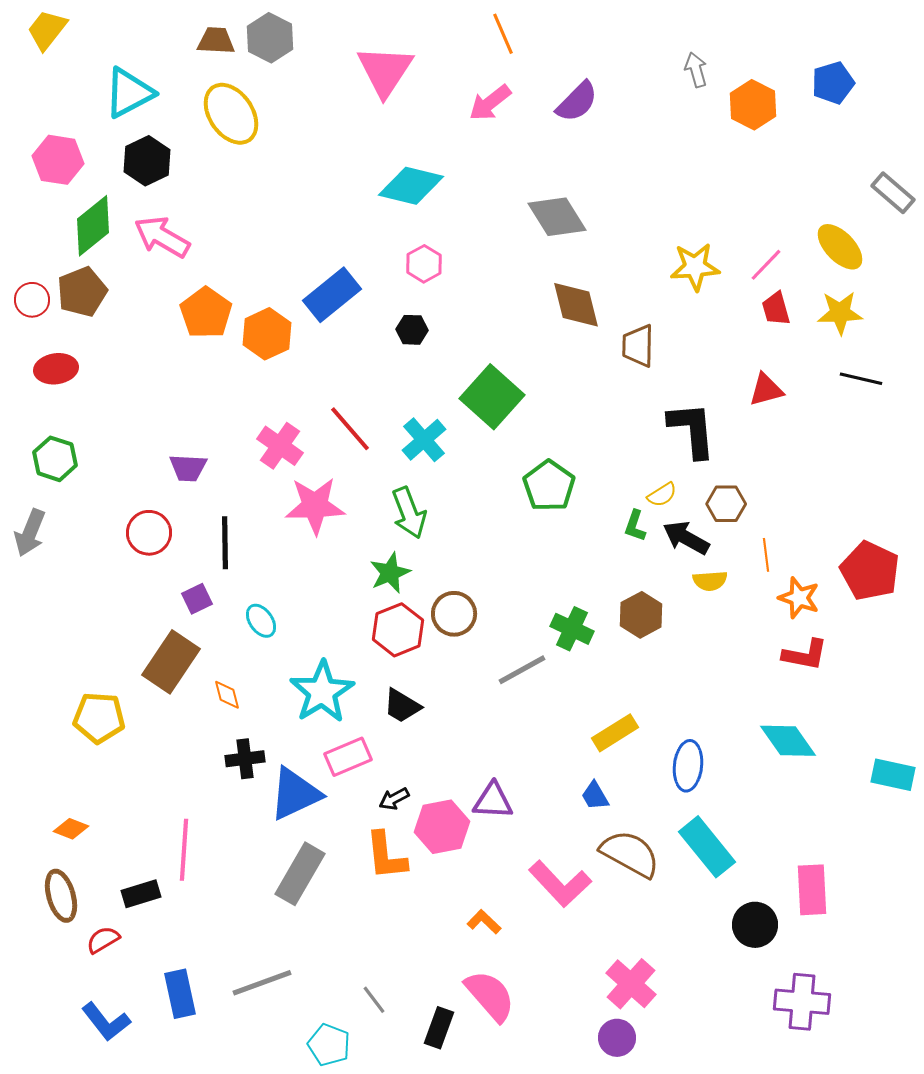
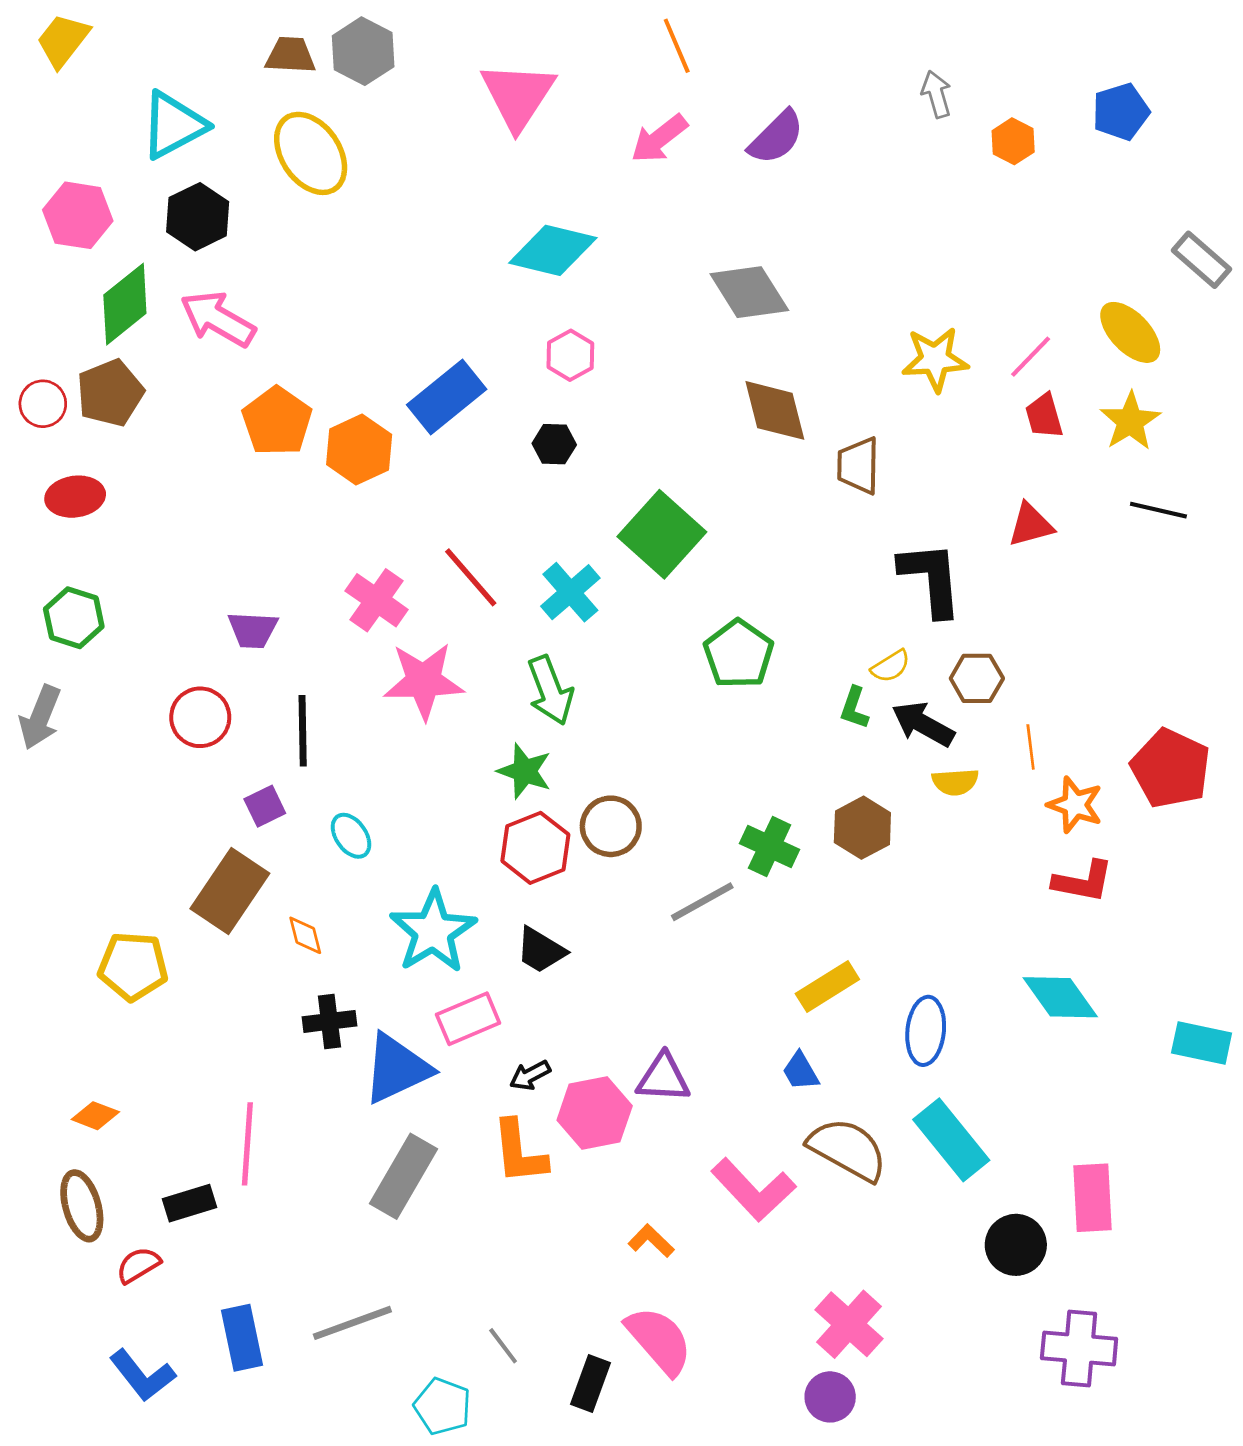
orange hexagon: (753, 105) -> (1013, 141), size x0.7
yellow star: (840, 313) -> (1130, 421), turned -30
green star: (390, 573) -> (525, 771), turned -30

